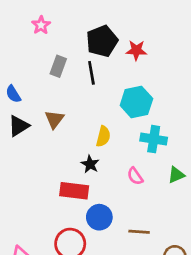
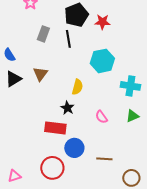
cyan cross: (154, 139) -> (130, 86), moved

